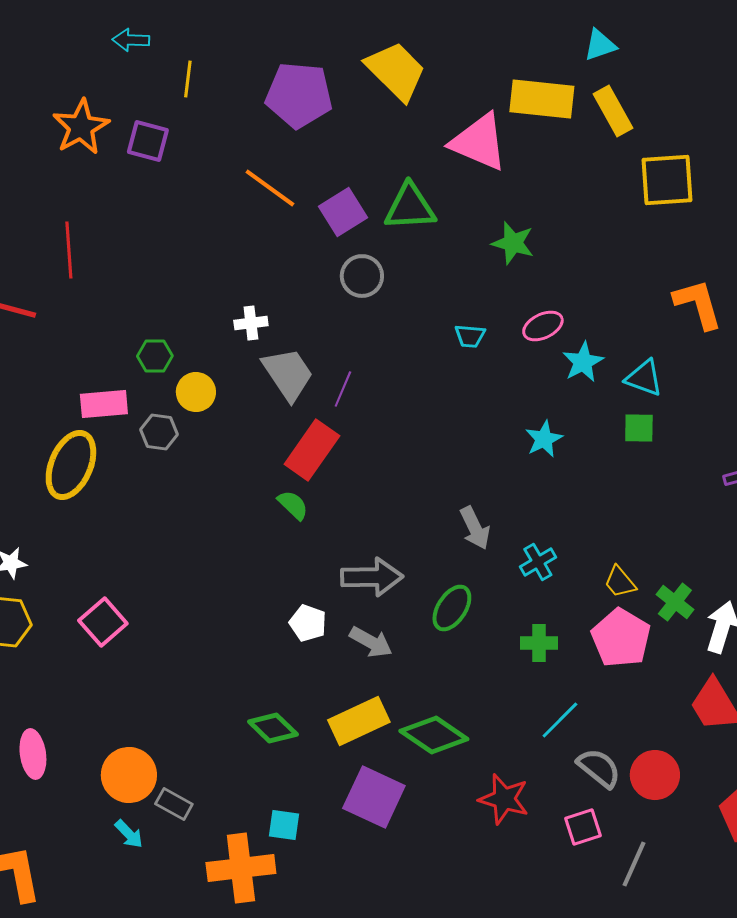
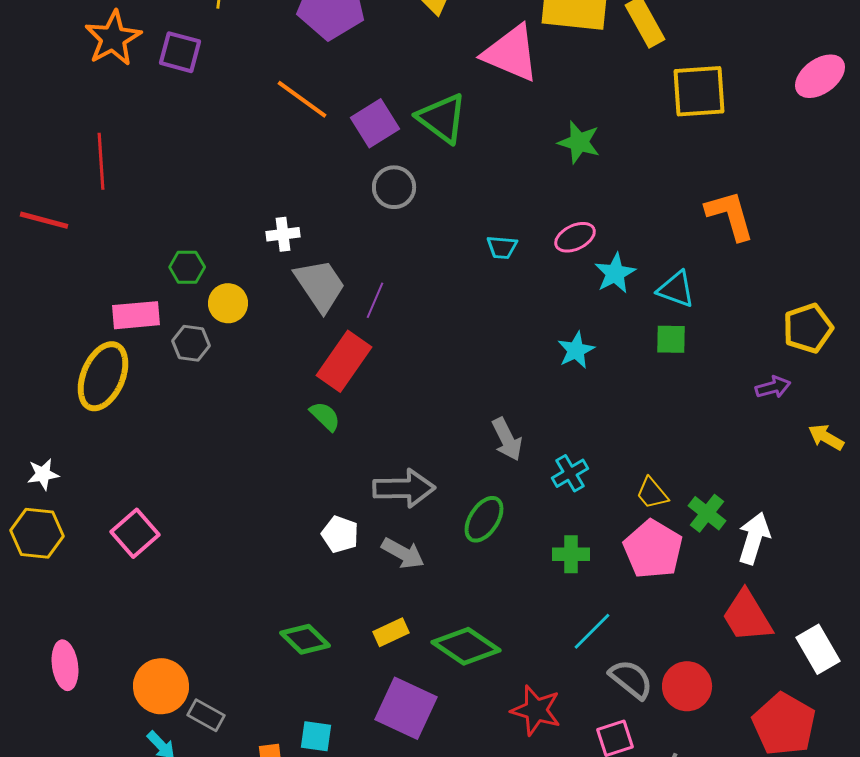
green triangle: (410, 207) -> (442, 118), turned 40
green star: (513, 243) -> (579, 142), moved
yellow rectangle: (359, 721) -> (391, 632), size x0.6

